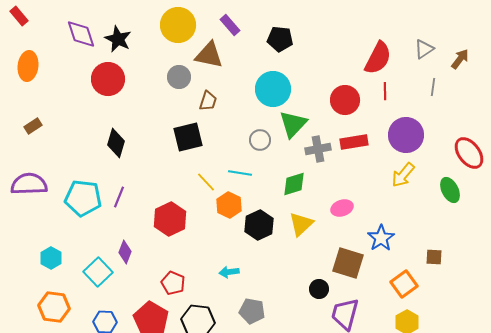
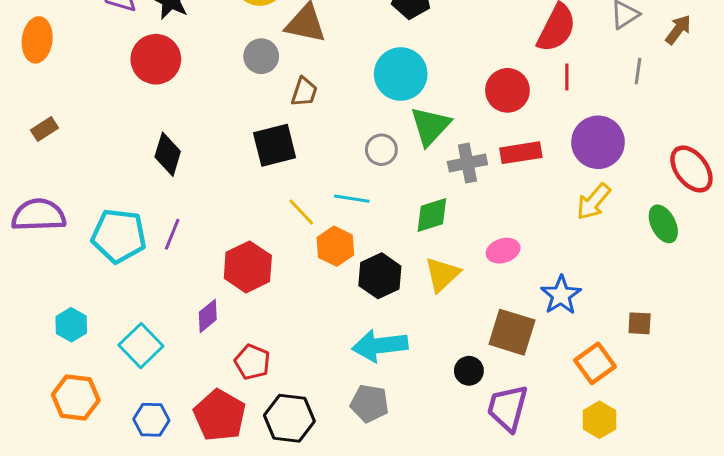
purple diamond: (125, 252) -> (208, 316), moved, turned 30
cyan arrow: (229, 272) -> (380, 346), moved, size x1.8

